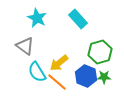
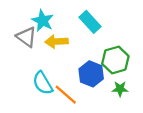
gray triangle: (25, 46) -> (26, 37), moved
yellow arrow: (59, 63) -> (56, 41), moved, turned 36
blue hexagon: (86, 76) -> (91, 74), moved

